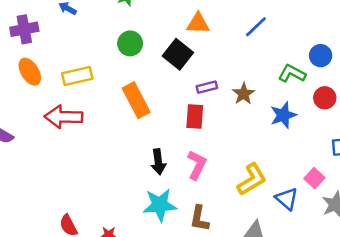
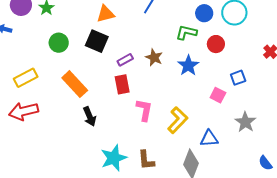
black arrow: (158, 162) -> (90, 117), moved
pink L-shape: (197, 165) -> (144, 110), moved
pink square: (314, 178) -> (218, 95), moved
blue triangle: (287, 199) -> (209, 139), moved, turned -30

